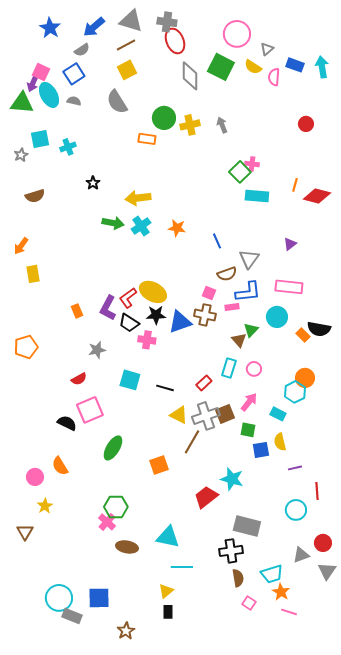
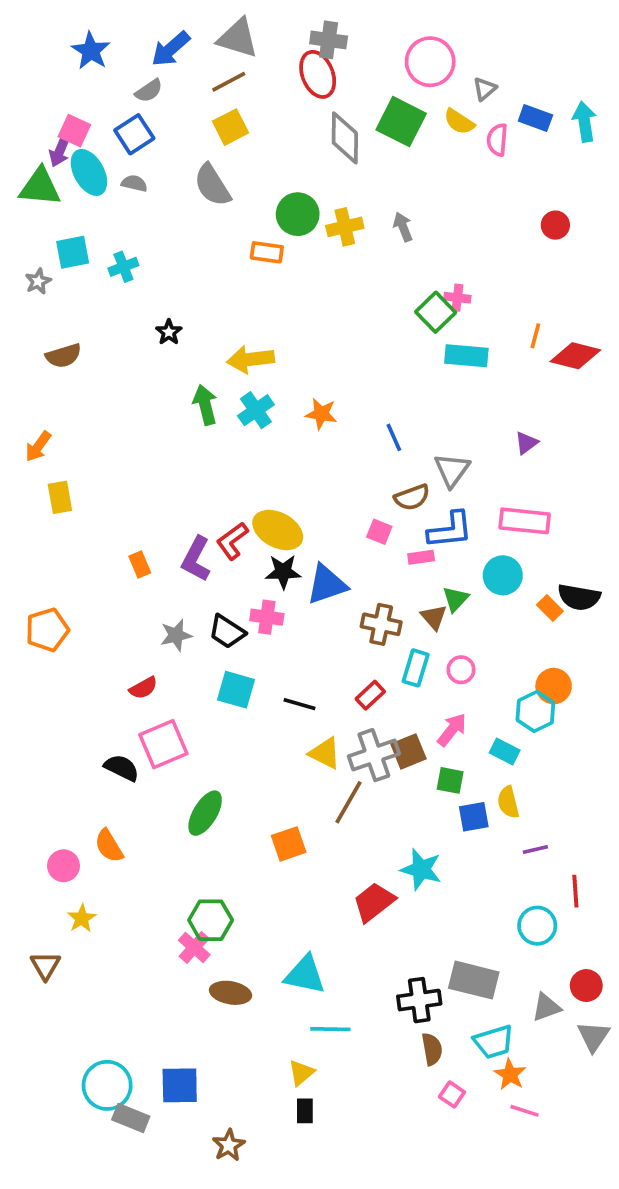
gray cross: (167, 22) -> (329, 40), moved
green arrow: (113, 223) -> (205, 405), turned -115
brown cross: (205, 315) -> (381, 624), moved
black trapezoid: (129, 323) -> (227, 632), moved
gray rectangle: (247, 526) -> (474, 980), moved

